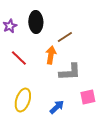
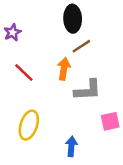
black ellipse: (36, 22) -> (73, 19), moved
blue arrow: (57, 107) -> (71, 146), moved, turned -42

